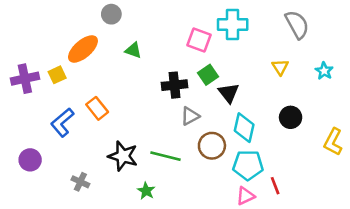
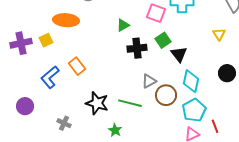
orange ellipse: (83, 49) -> (66, 20), turned 45
green triangle: (133, 50) -> (123, 25), moved, turned -48
gray triangle: (190, 116) -> (149, 81), moved
cyan pentagon: (248, 165) -> (194, 110), turned -30

